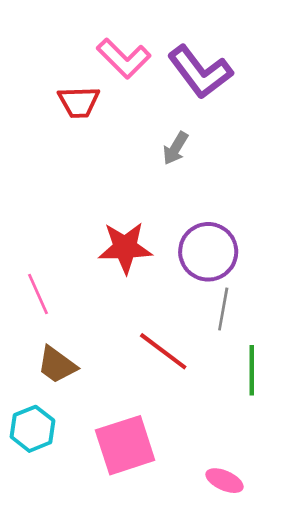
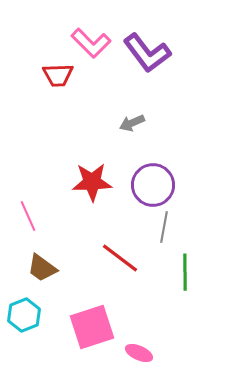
gray arrow: (175, 148) -> (132, 123), moved, turned 35
pink ellipse: (224, 481) -> (139, 353), moved

